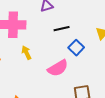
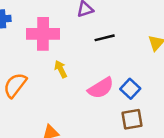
blue square: (76, 48) -> (130, 89), moved

